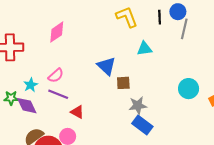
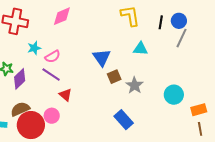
brown square: (123, 83) -> (114, 77), turned -32
cyan star: (31, 85) -> (34, 48), moved
gray star: (138, 105) -> (134, 85), moved, turned 30
purple diamond: (27, 106) -> (20, 79), turned 60

